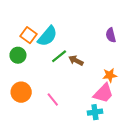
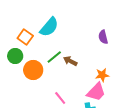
cyan semicircle: (47, 36) -> (49, 27), moved
orange circle: (21, 92) -> (33, 70), moved
pink line: (53, 99) -> (60, 98), moved

